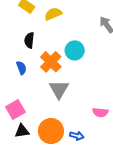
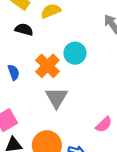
black semicircle: (29, 40) -> (24, 29), moved, turned 98
pink semicircle: (100, 112) -> (104, 124), turned -49

